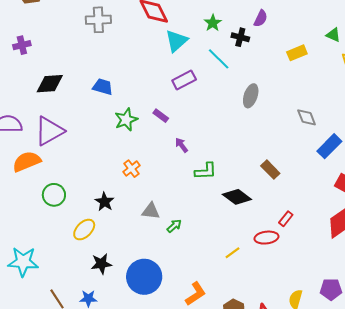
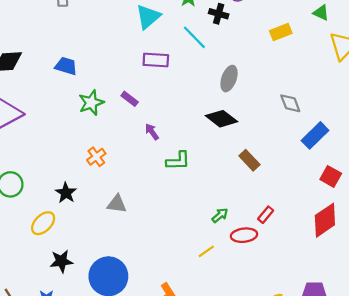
purple rectangle: (184, 80) -> (156, 60), turned 30
black diamond: (237, 197) -> (221, 119), moved
green arrow: (174, 226) -> (220, 215), moved

